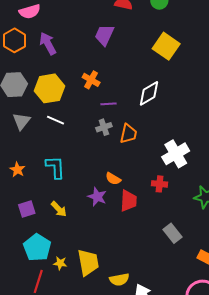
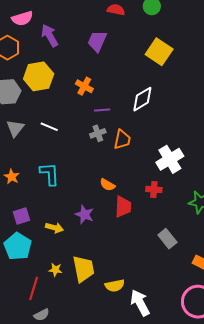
purple arrow: (48, 43) -> (50, 36), moved
yellow hexagon: (49, 88) -> (39, 76), moved
purple star: (97, 197) -> (85, 215), moved
yellow arrow: (59, 209) -> (54, 228), moved, turned -30
cyan pentagon: (37, 247) -> (18, 246), moved

